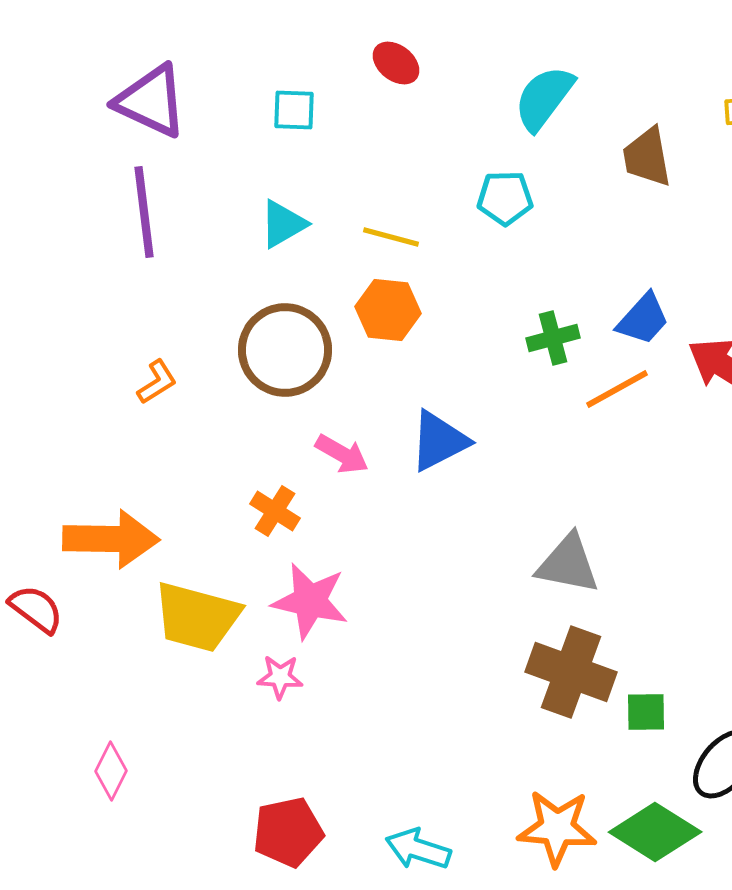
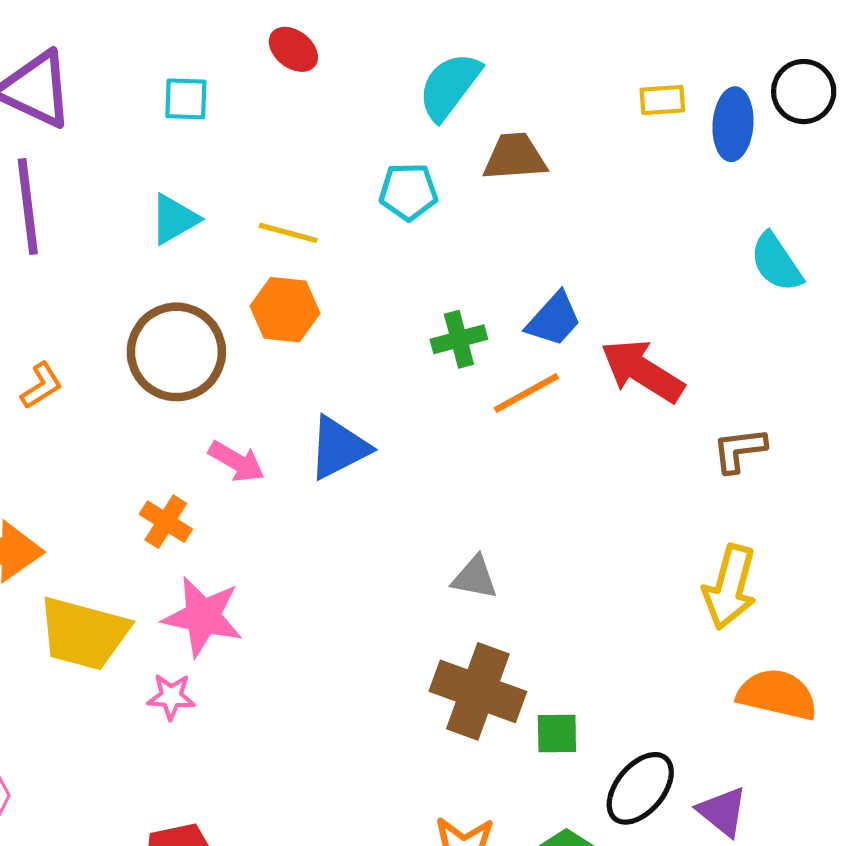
brown trapezoid: (647, 157) -> (515, 157), moved, turned 96
gray triangle: (568, 564) -> (475, 578), size x0.7

